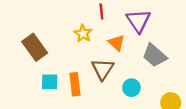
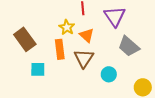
orange triangle: (116, 43) -> (87, 35), moved
orange rectangle: (75, 84) -> (60, 49), moved

